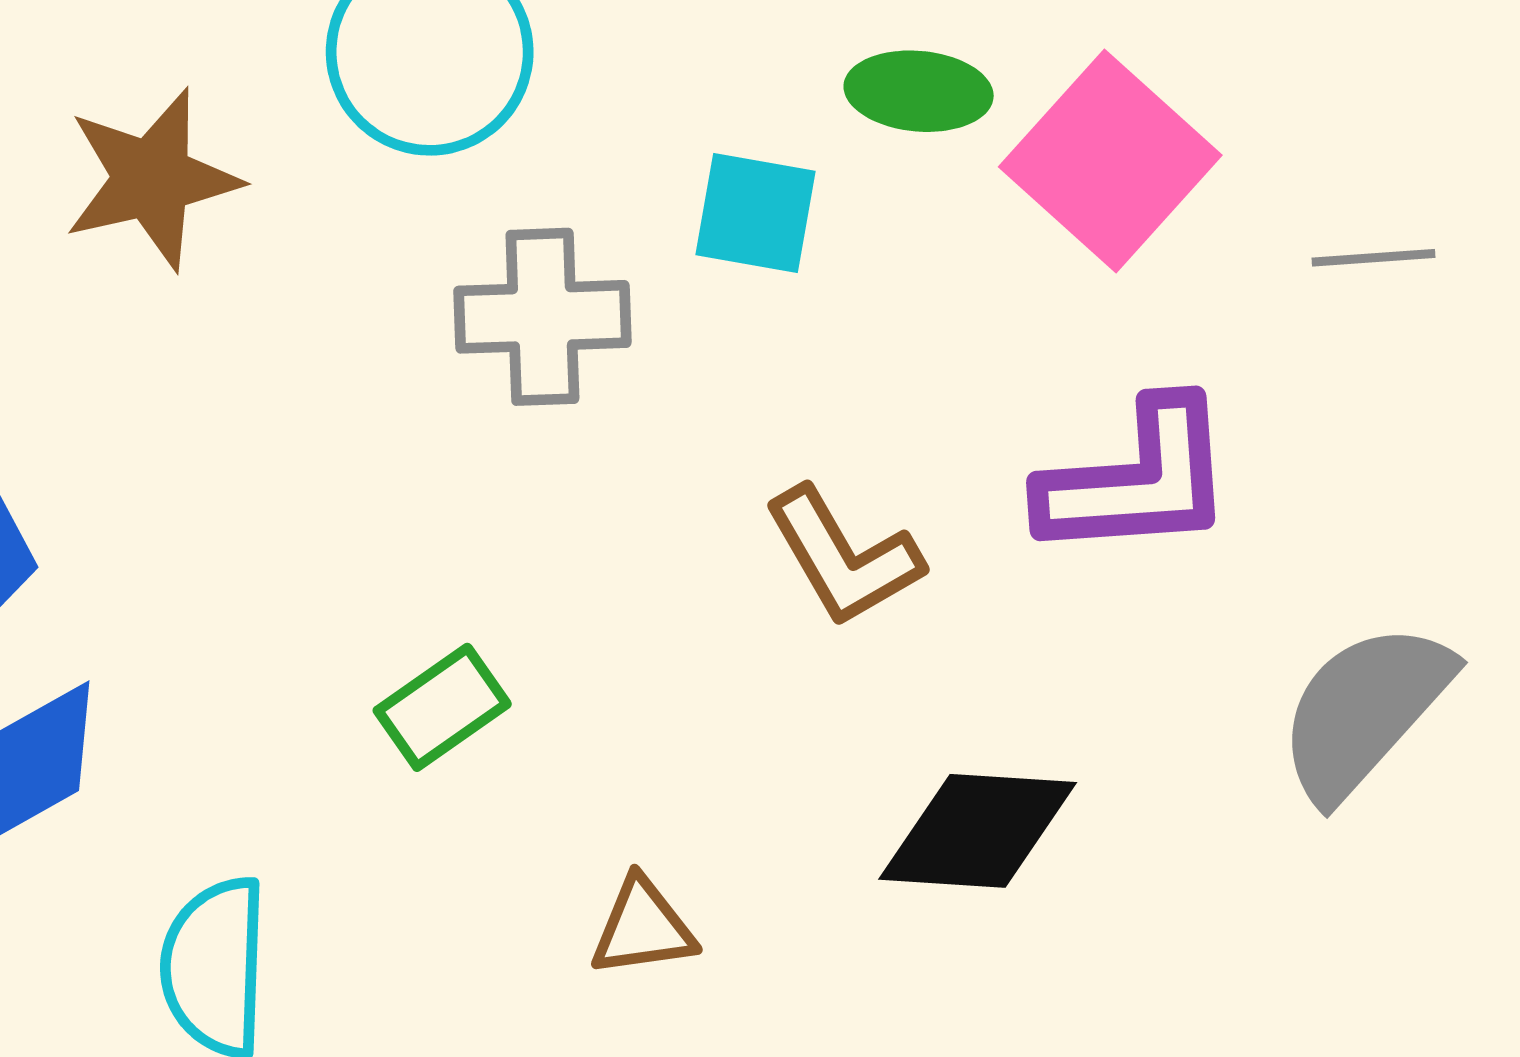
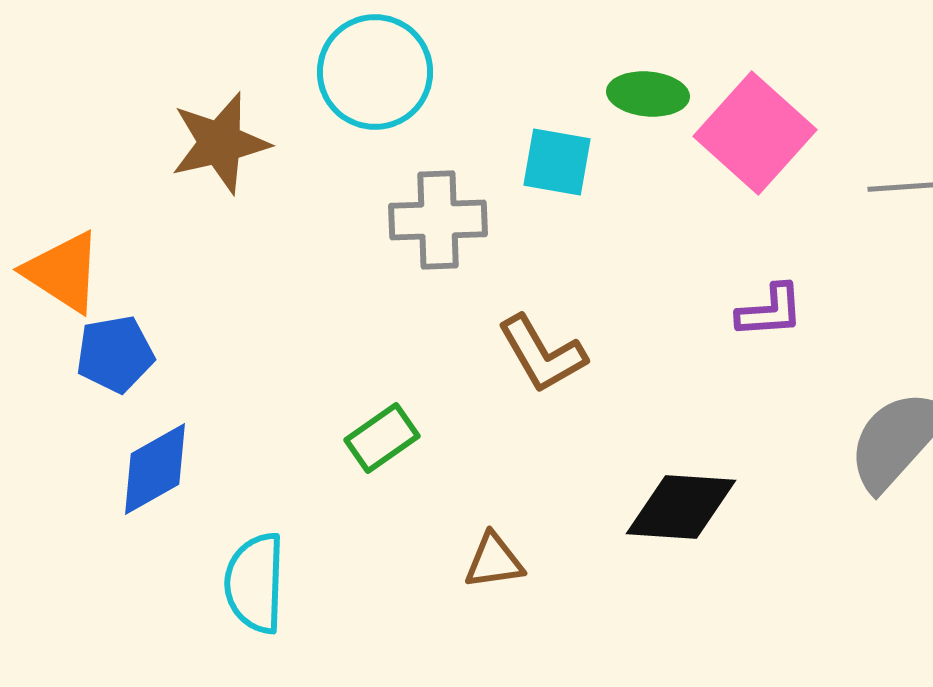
purple L-shape: (1137, 480) -> (770, 311), size x0.6
brown L-shape: (843, 557) -> (542, 354), moved

